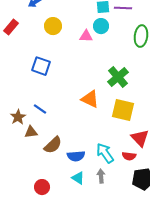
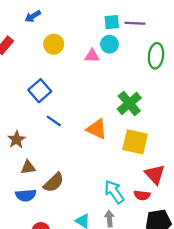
blue square: (41, 66) -> (40, 91), turned 30
blue line: (40, 109) -> (54, 121), moved
brown star: (18, 117) -> (16, 140), moved
blue semicircle: (76, 156) -> (26, 195), moved

